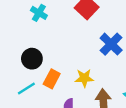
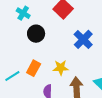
black circle: (32, 59) -> (36, 34), moved

